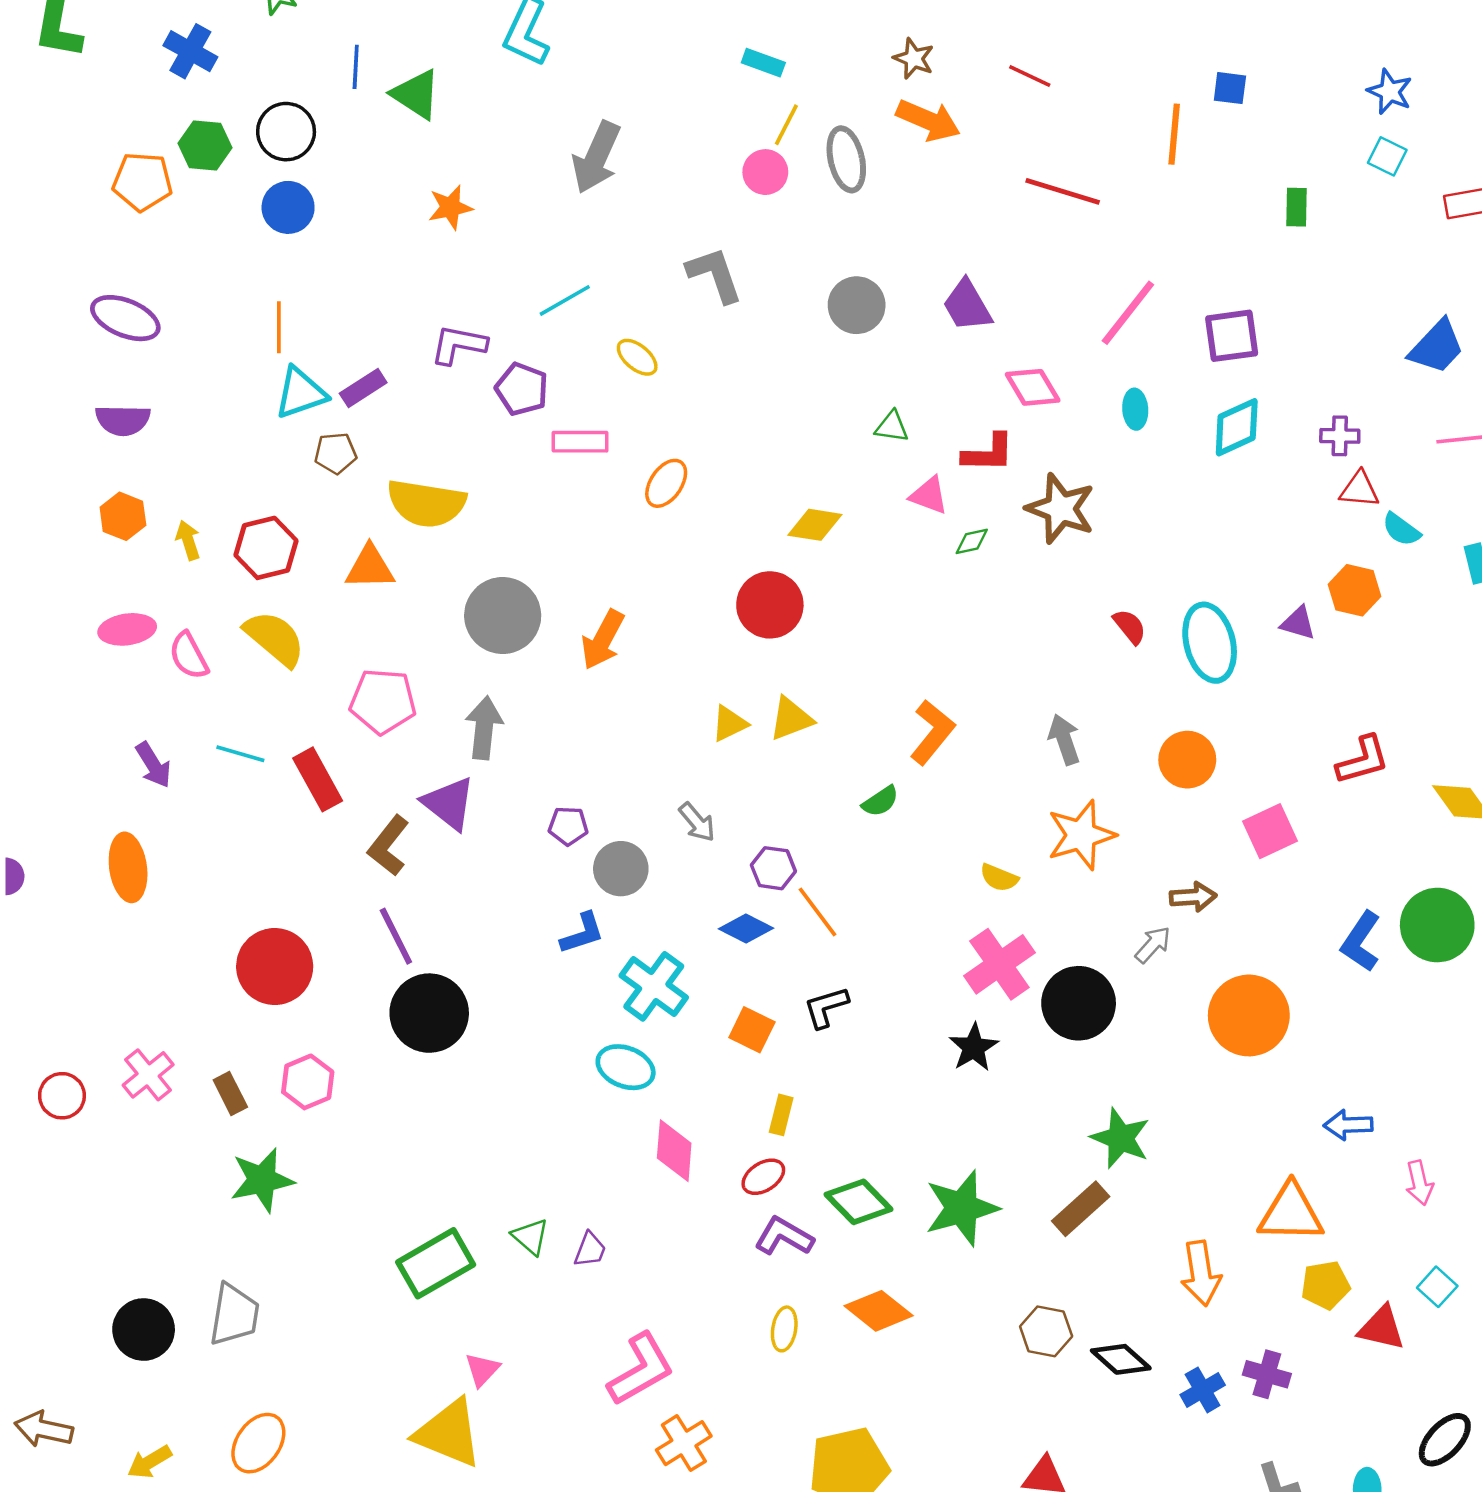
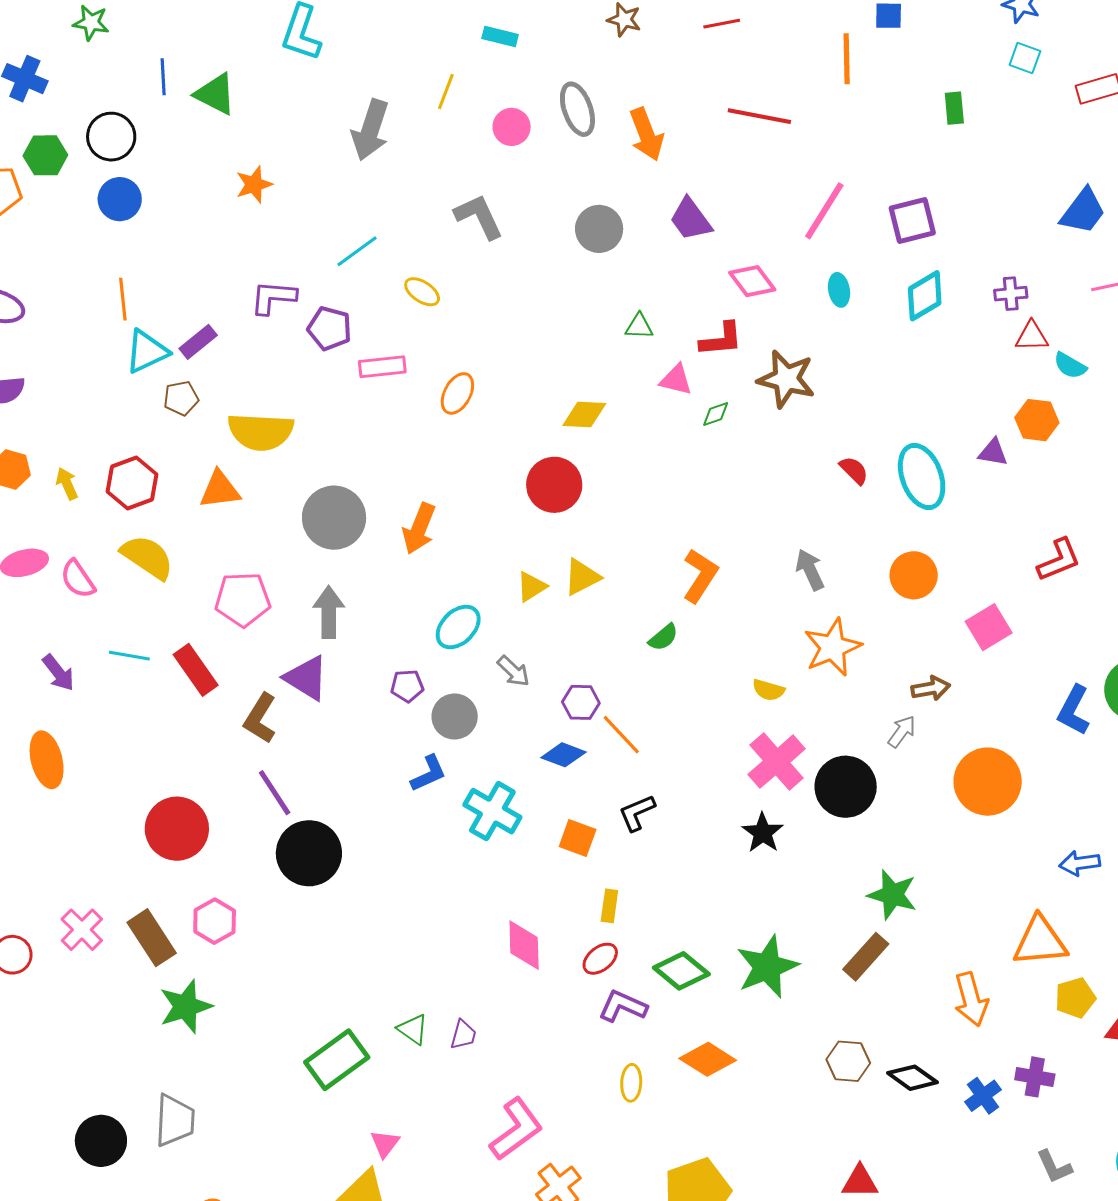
red line: (1030, 76) -> (722, 24), turned -30
orange arrow: (928, 120) -> (646, 134), moved, turned 52
yellow line: (786, 125) -> (446, 92), moved
cyan ellipse: (626, 1067) -> (458, 627), moved, turned -60
brown rectangle: (230, 1094) -> (152, 938), size x1.6

